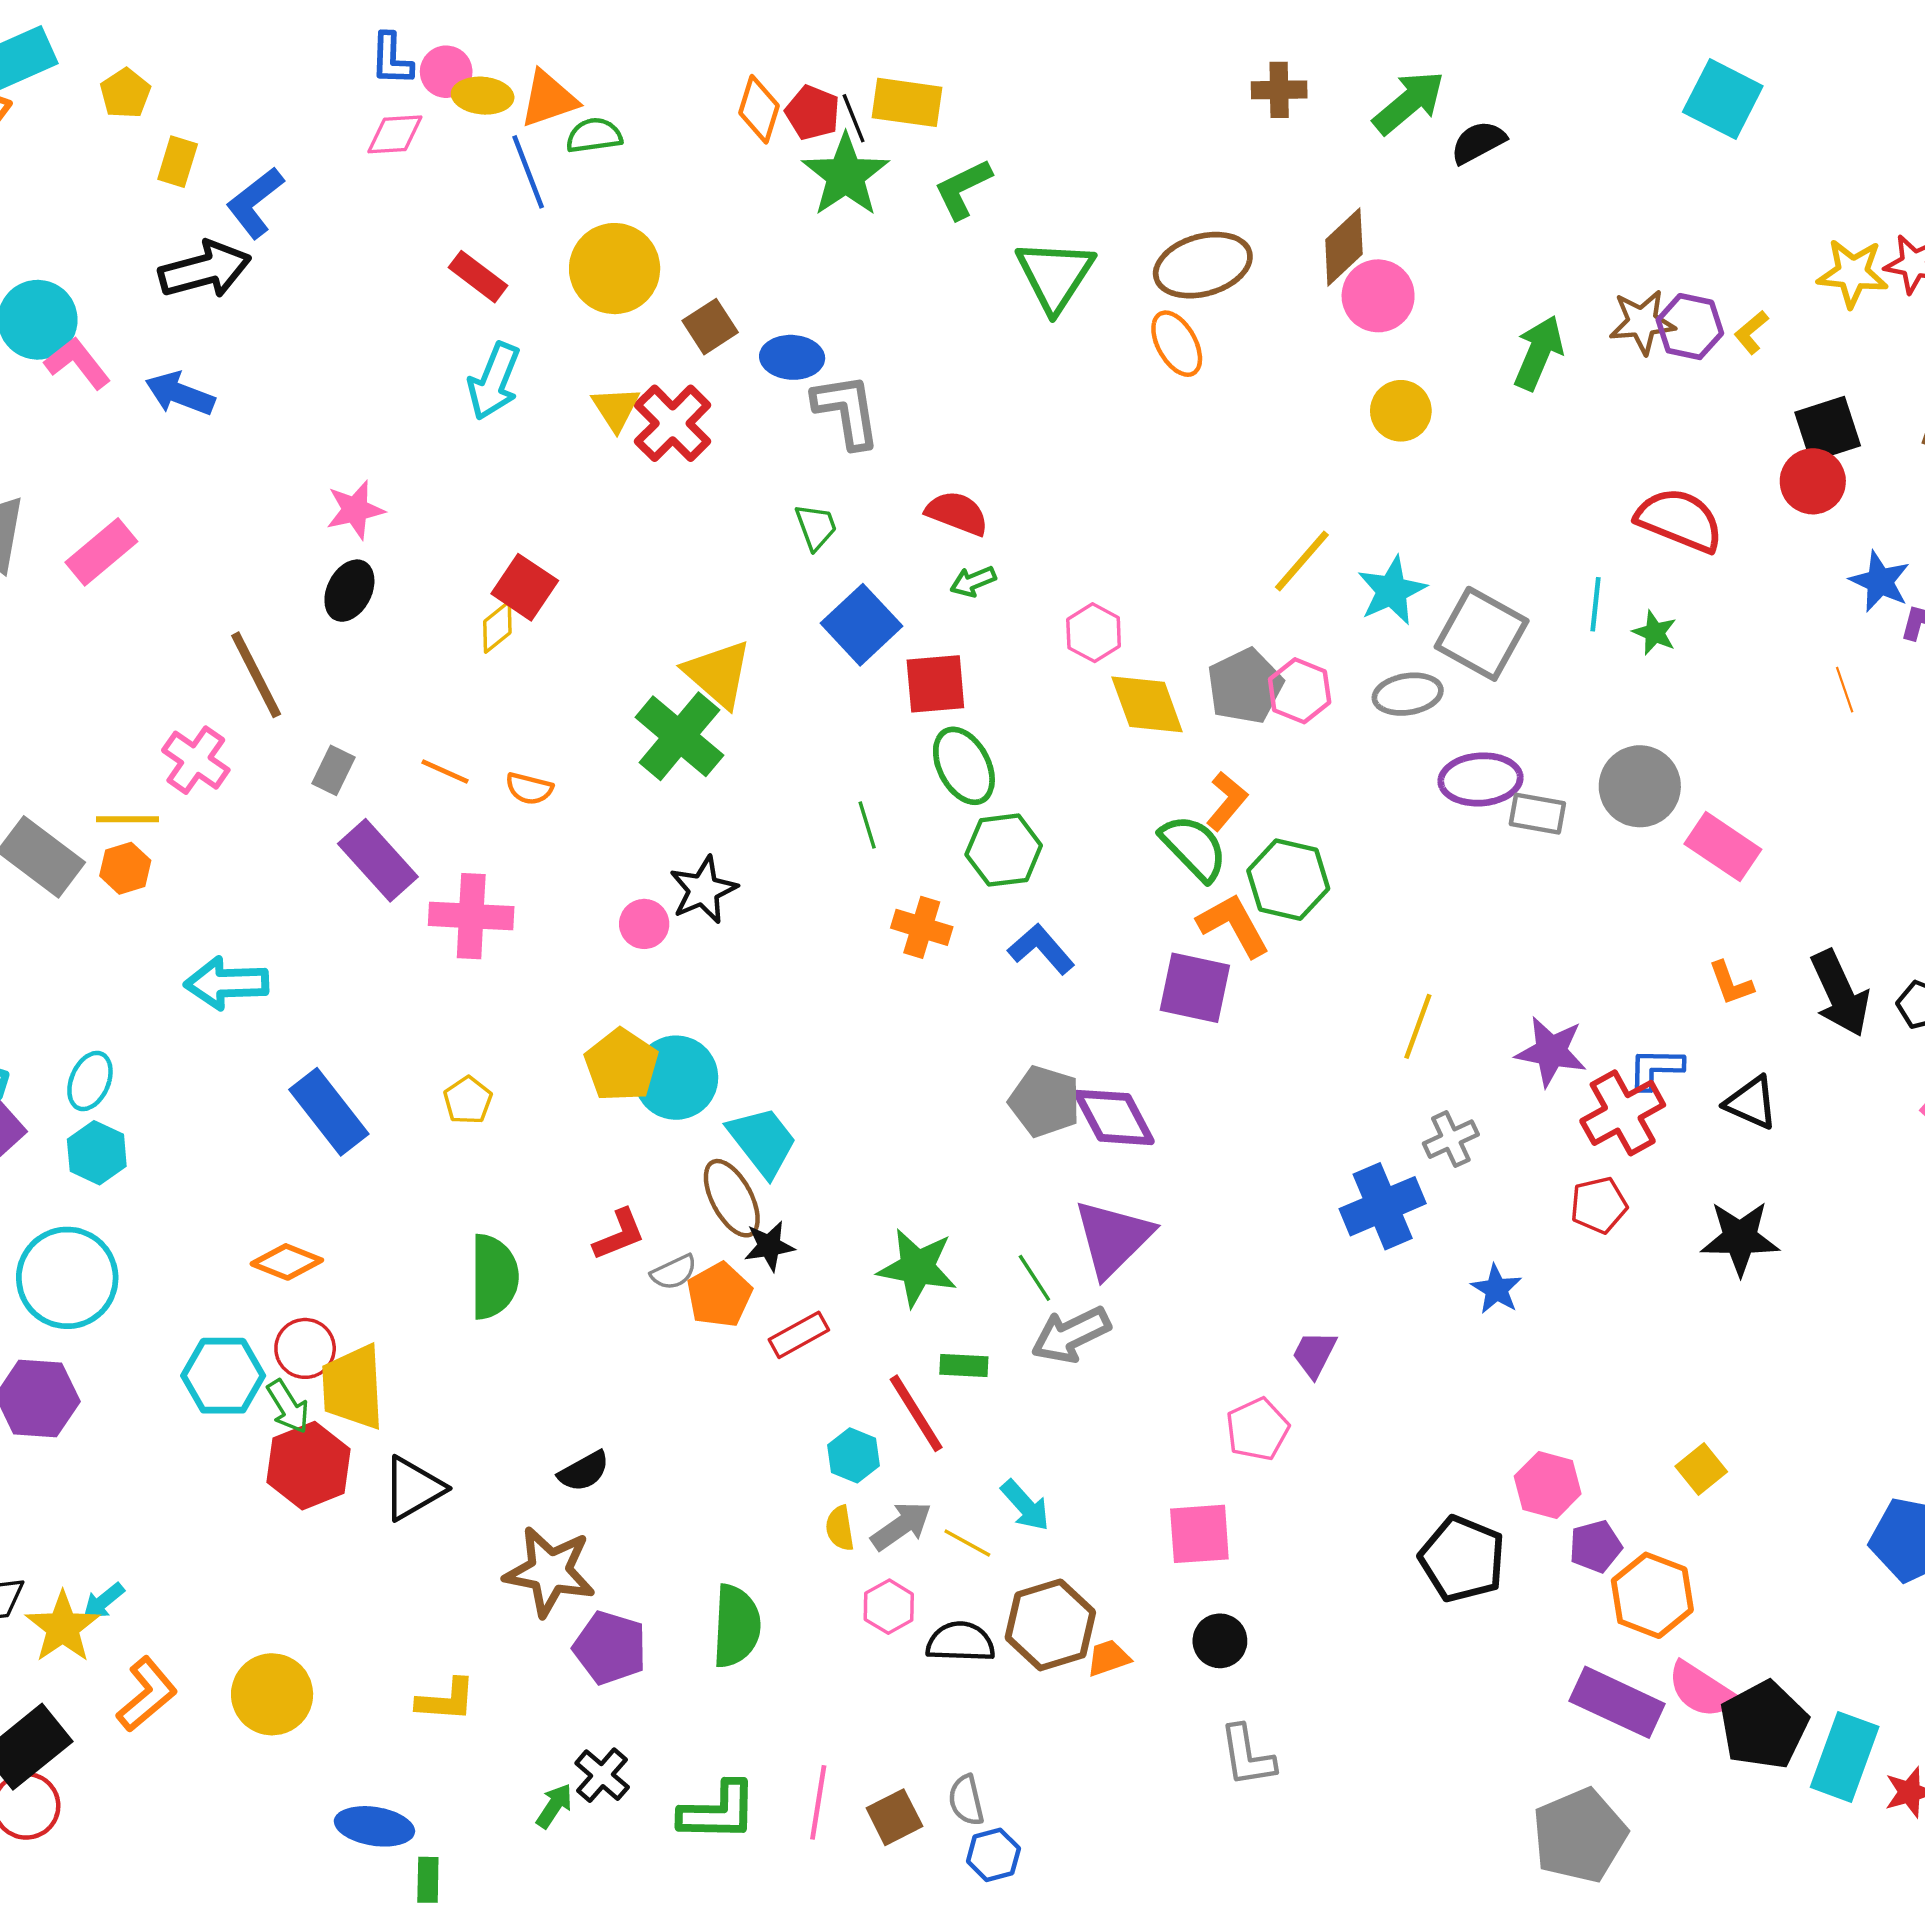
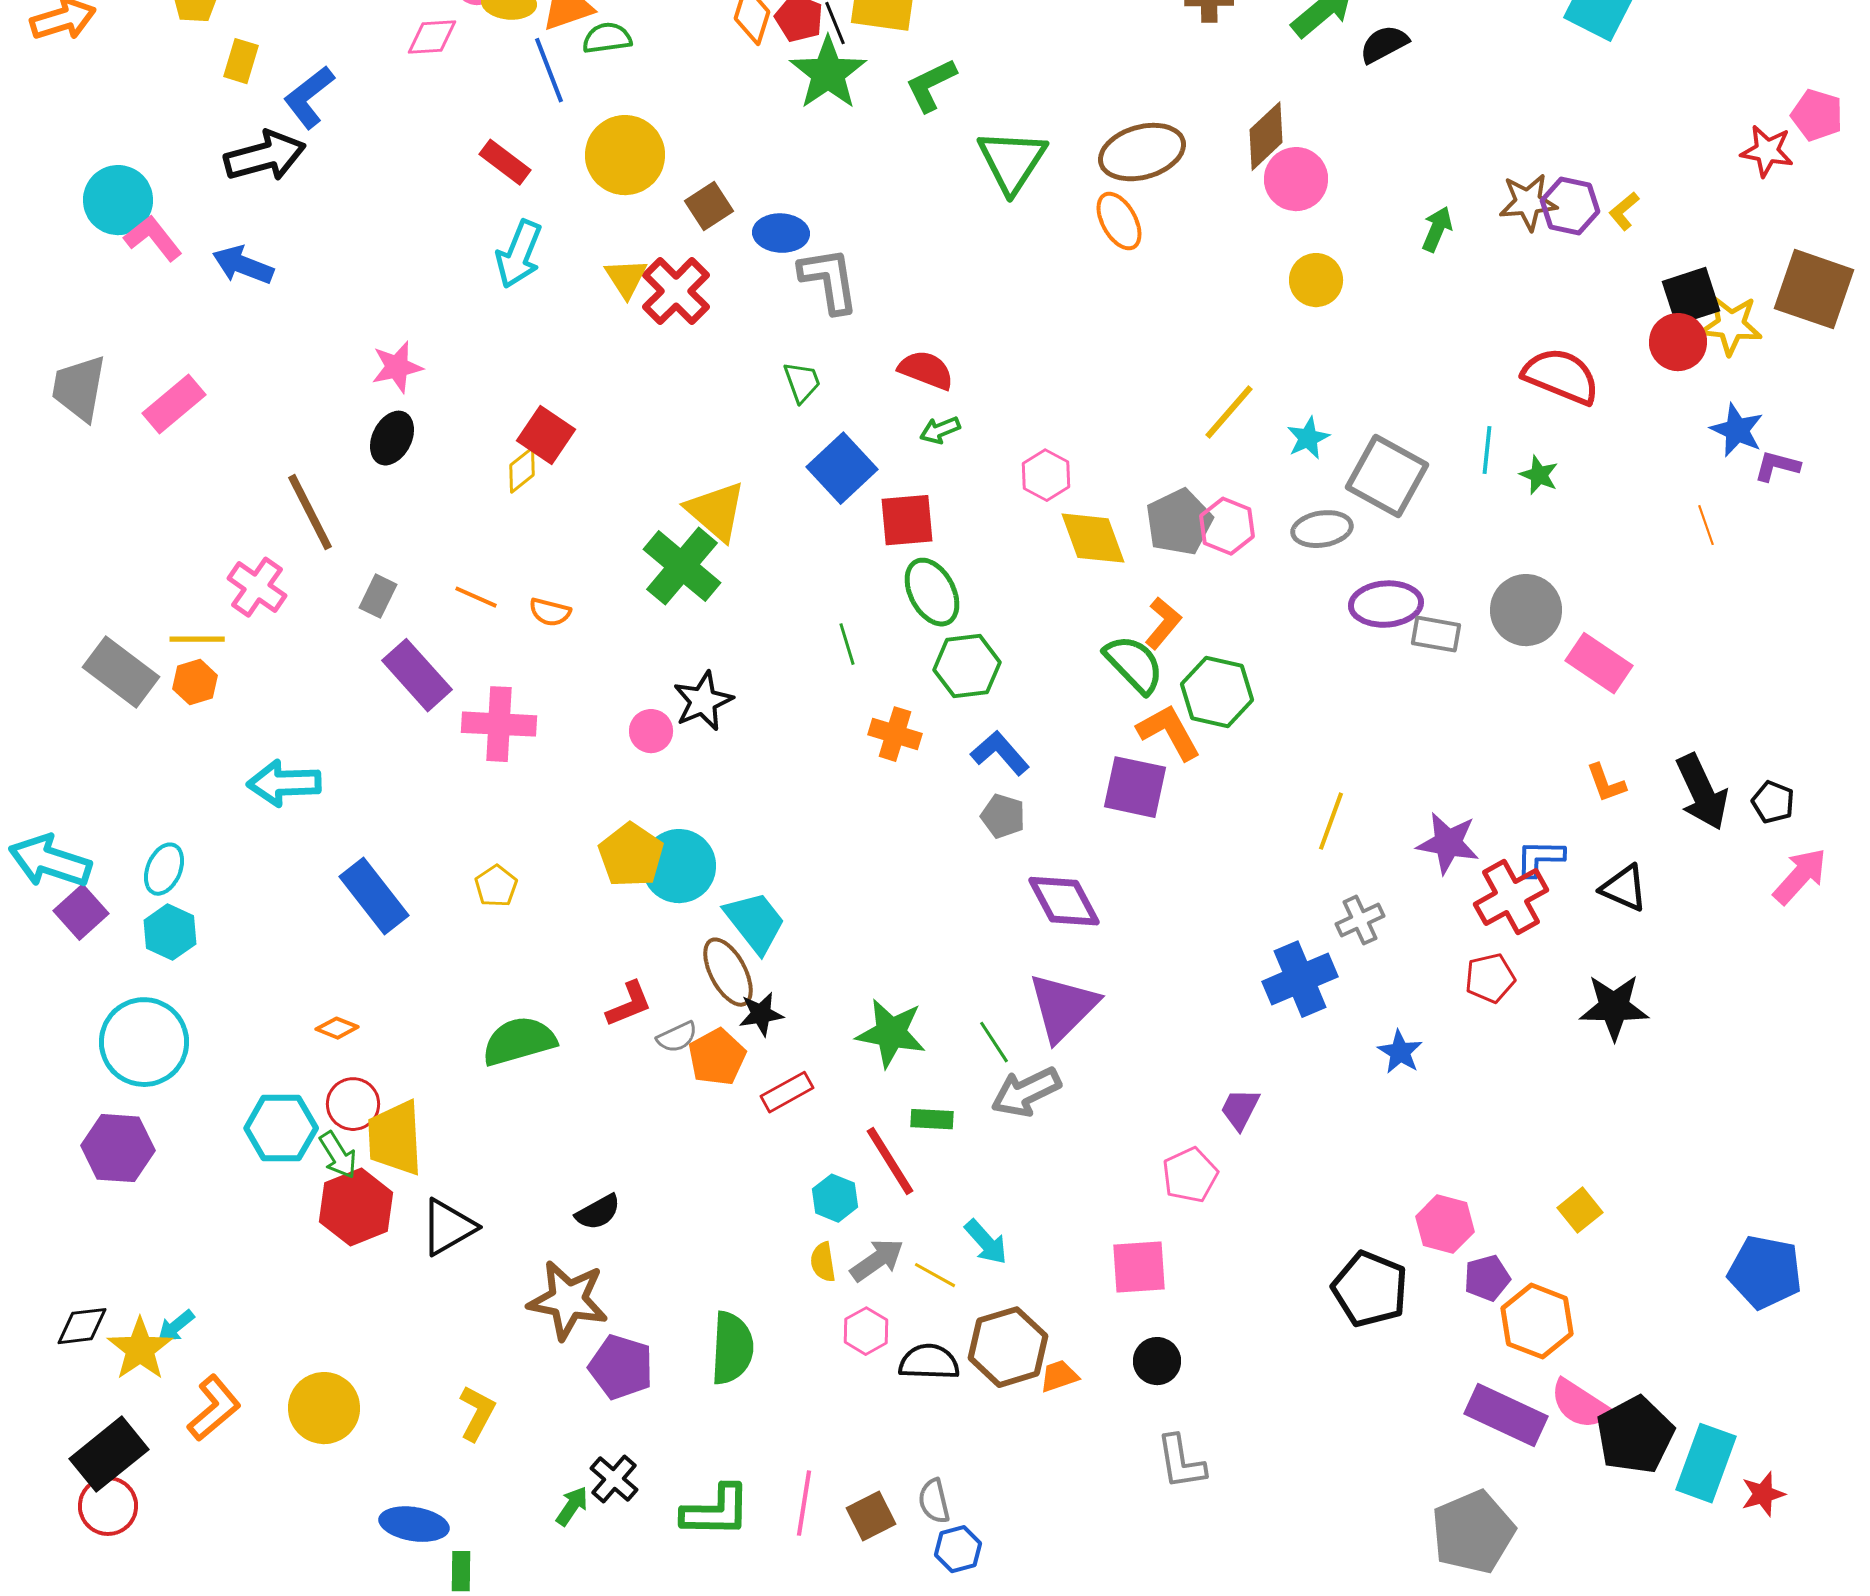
yellow star: (1853, 273) -> (1731, 325), moved
green arrow: (1539, 353) -> (1437, 229), size x0.7
cyan star: (1392, 591) -> (1308, 438), size x0.7
gray pentagon: (1045, 1101) -> (1003, 816), moved, size x0.7
orange diamond: (287, 1262) -> (337, 1028), size x0.7
green semicircle: (494, 1277) -> (519, 1041), turned -106
yellow L-shape: (446, 1700) -> (477, 1413), turned -66

